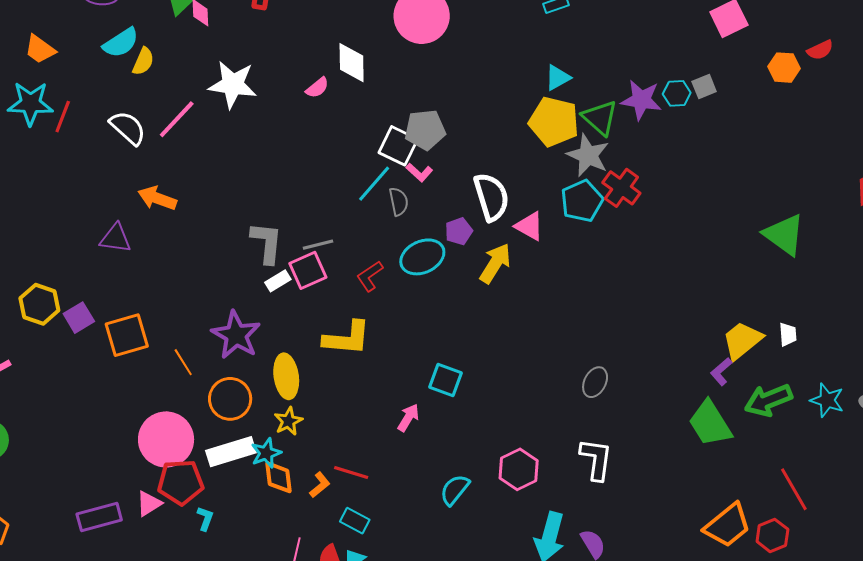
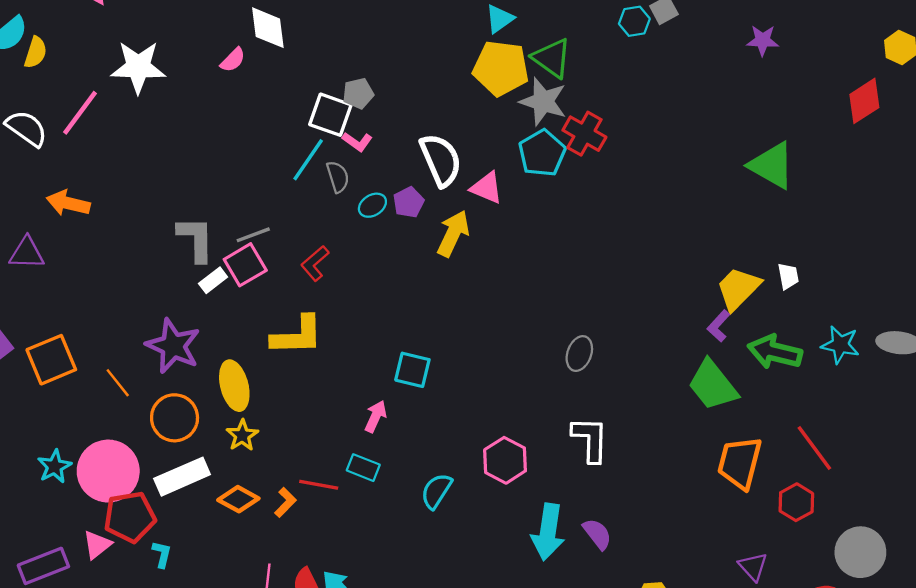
purple star: (641, 100) -> (763, 40), moved, size x0.7
gray pentagon: (425, 130) -> (358, 93), size x0.7
cyan ellipse: (422, 257) -> (372, 205), moved, size x0.6
green arrow: (768, 400) -> (775, 352), turned 42
cyan star: (266, 453) -> (54, 466), moved
orange diamond: (279, 477) -> (238, 499), turned -48
cyan rectangle: (355, 521) -> (363, 468), moved
orange trapezoid: (727, 525) -> (740, 463), moved, turned 150

